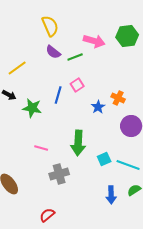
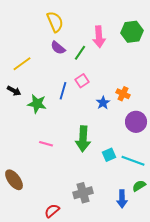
pink arrow: (94, 41) -> (99, 37), turned 70
green line: (75, 57) -> (80, 53), turned -35
gray cross: (59, 174) -> (83, 193), moved
blue arrow: (111, 195) -> (122, 199), moved

